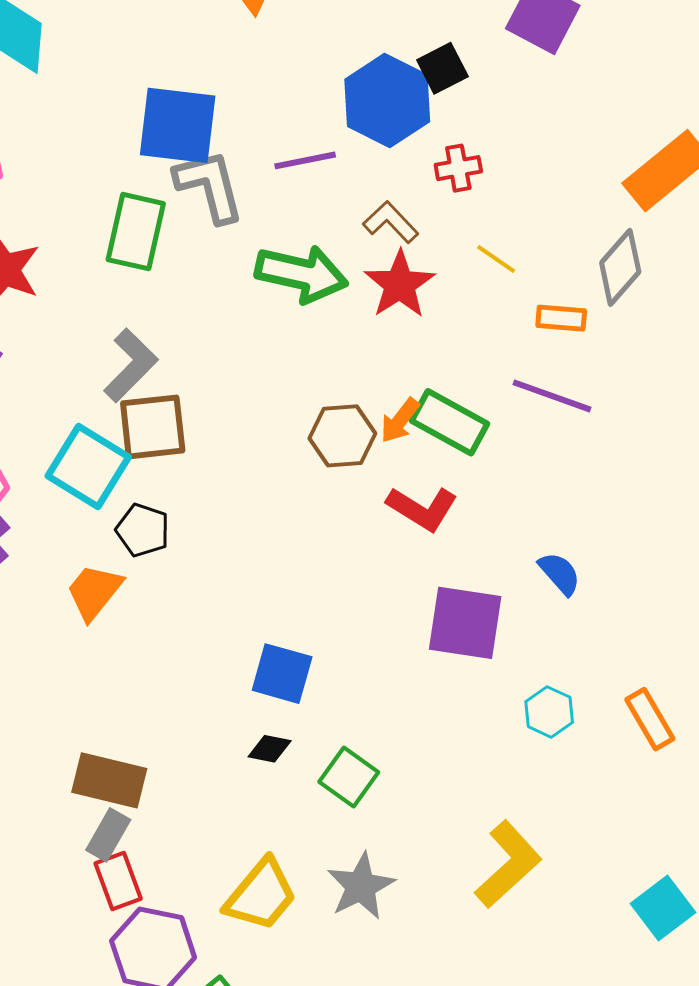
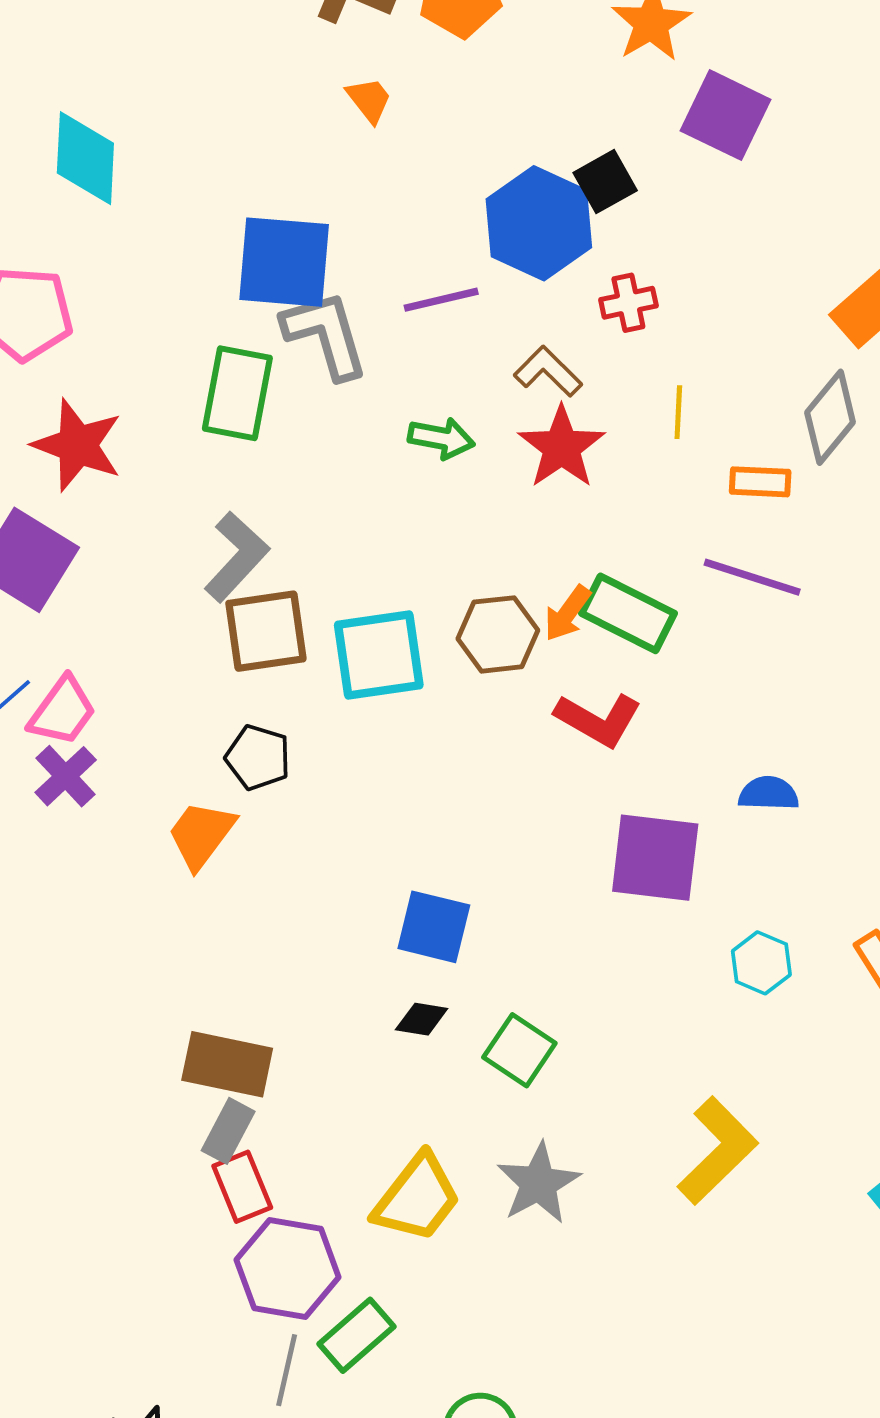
yellow line: (496, 259) -> (678, 412), turned 60
green arrow: (301, 274) -> (441, 438), size x0.6
cyan square: (88, 466) -> (379, 655), moved, turned -38
blue semicircle: (560, 573) -> (769, 793), turned -45

